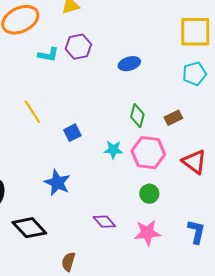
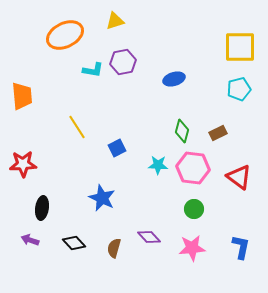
black diamond: (29, 228) -> (74, 243), size x0.7
brown semicircle: (68, 262) -> (114, 248), moved

